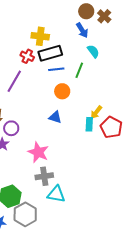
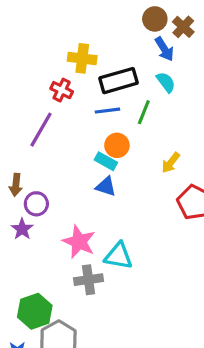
blue arrow: (82, 30) -> (164, 49), moved
black rectangle: (50, 53) -> (118, 81), moved
yellow arrow: (96, 112) -> (171, 163), moved
cyan rectangle: (89, 124) -> (106, 161), moved, turned -64
cyan triangle: (56, 194) -> (118, 256), moved

